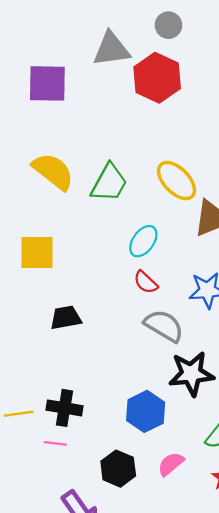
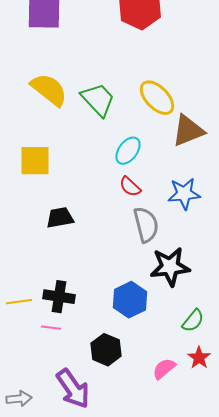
green trapezoid: (109, 183) -> (98, 100), turned -72
gray semicircle: (164, 326) -> (146, 225), turned 45
pink semicircle: (171, 464) -> (164, 369), moved

